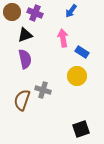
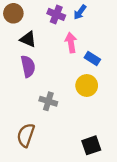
purple cross: (35, 13) -> (56, 14), moved
black triangle: (25, 35) -> (28, 39), turned 42
brown semicircle: (22, 100) -> (26, 135), moved

